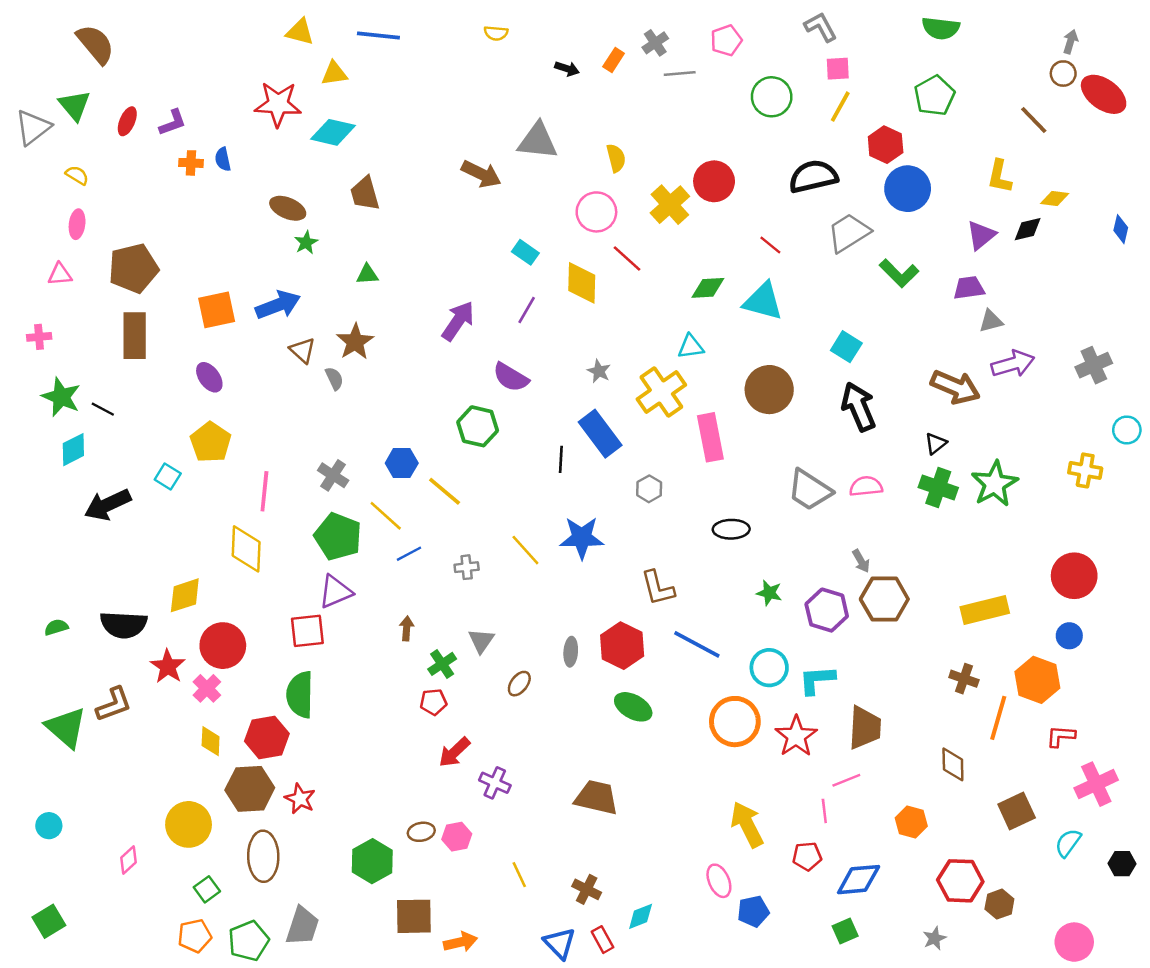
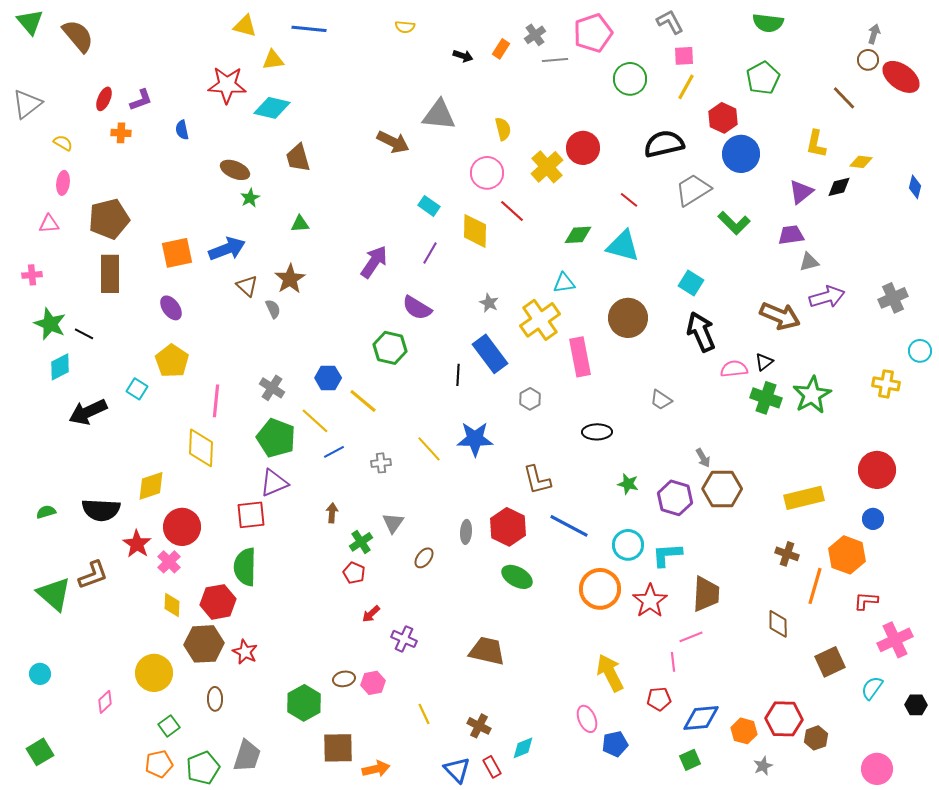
pink pentagon: (726, 40) -> (593, 33), size x1.5
green triangle: (75, 105) -> (30, 22), moved
orange cross: (191, 163) -> (121, 133), moved
pink semicircle: (866, 486) -> (734, 369), moved
gray trapezoid: (810, 490) -> (661, 400), size x0.6
red pentagon: (434, 702) -> (354, 573), turned 30
red arrow: (454, 752) -> (371, 614), size x0.7
orange hexagon: (911, 822) -> (744, 731), moved
brown ellipse: (263, 856) -> (215, 699), size x0.6

